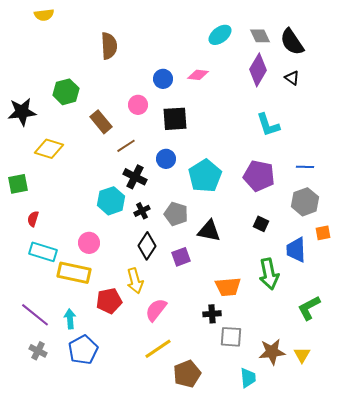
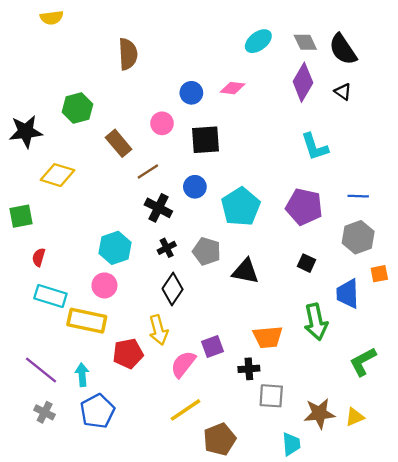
cyan hexagon: (111, 201) -> (115, 248), moved
purple square: (181, 257) -> (213, 347), moved
yellow triangle: (302, 355) -> (355, 417), turned 36

